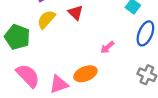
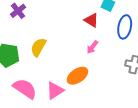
red triangle: (76, 13) -> (91, 20), moved
yellow semicircle: (46, 19) -> (38, 47), moved

